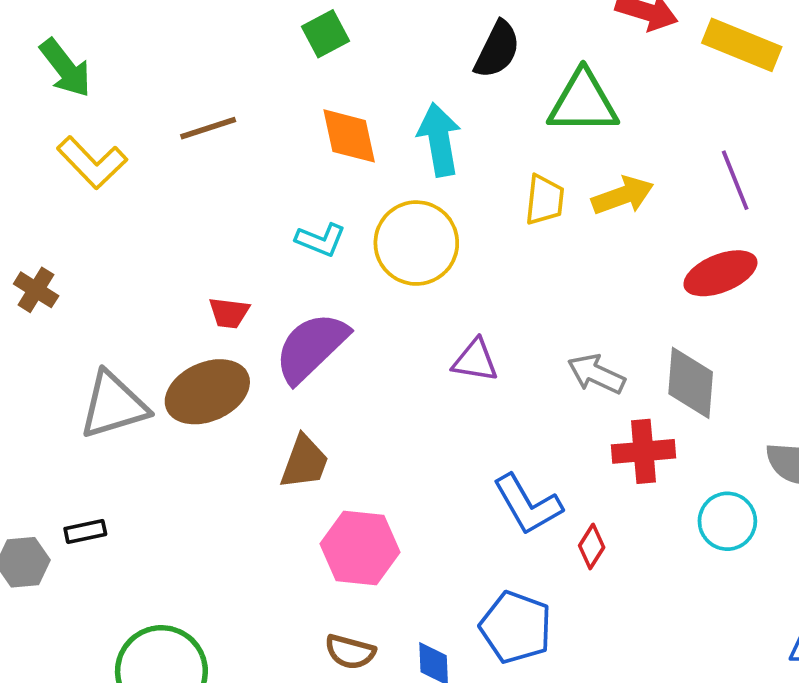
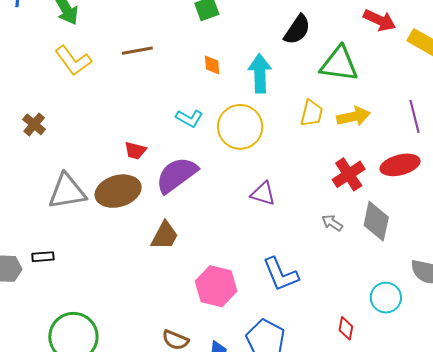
orange diamond: (349, 136) -> (212, 65), size x0.6
gray arrow: (596, 374) -> (332, 223), moved, size x0.7
red cross: (644, 451) -> (349, 174), moved, turned -36
red diamond: (592, 546) -> (346, 328), moved, turned -30
pink hexagon: (360, 548) -> (216, 286), moved

